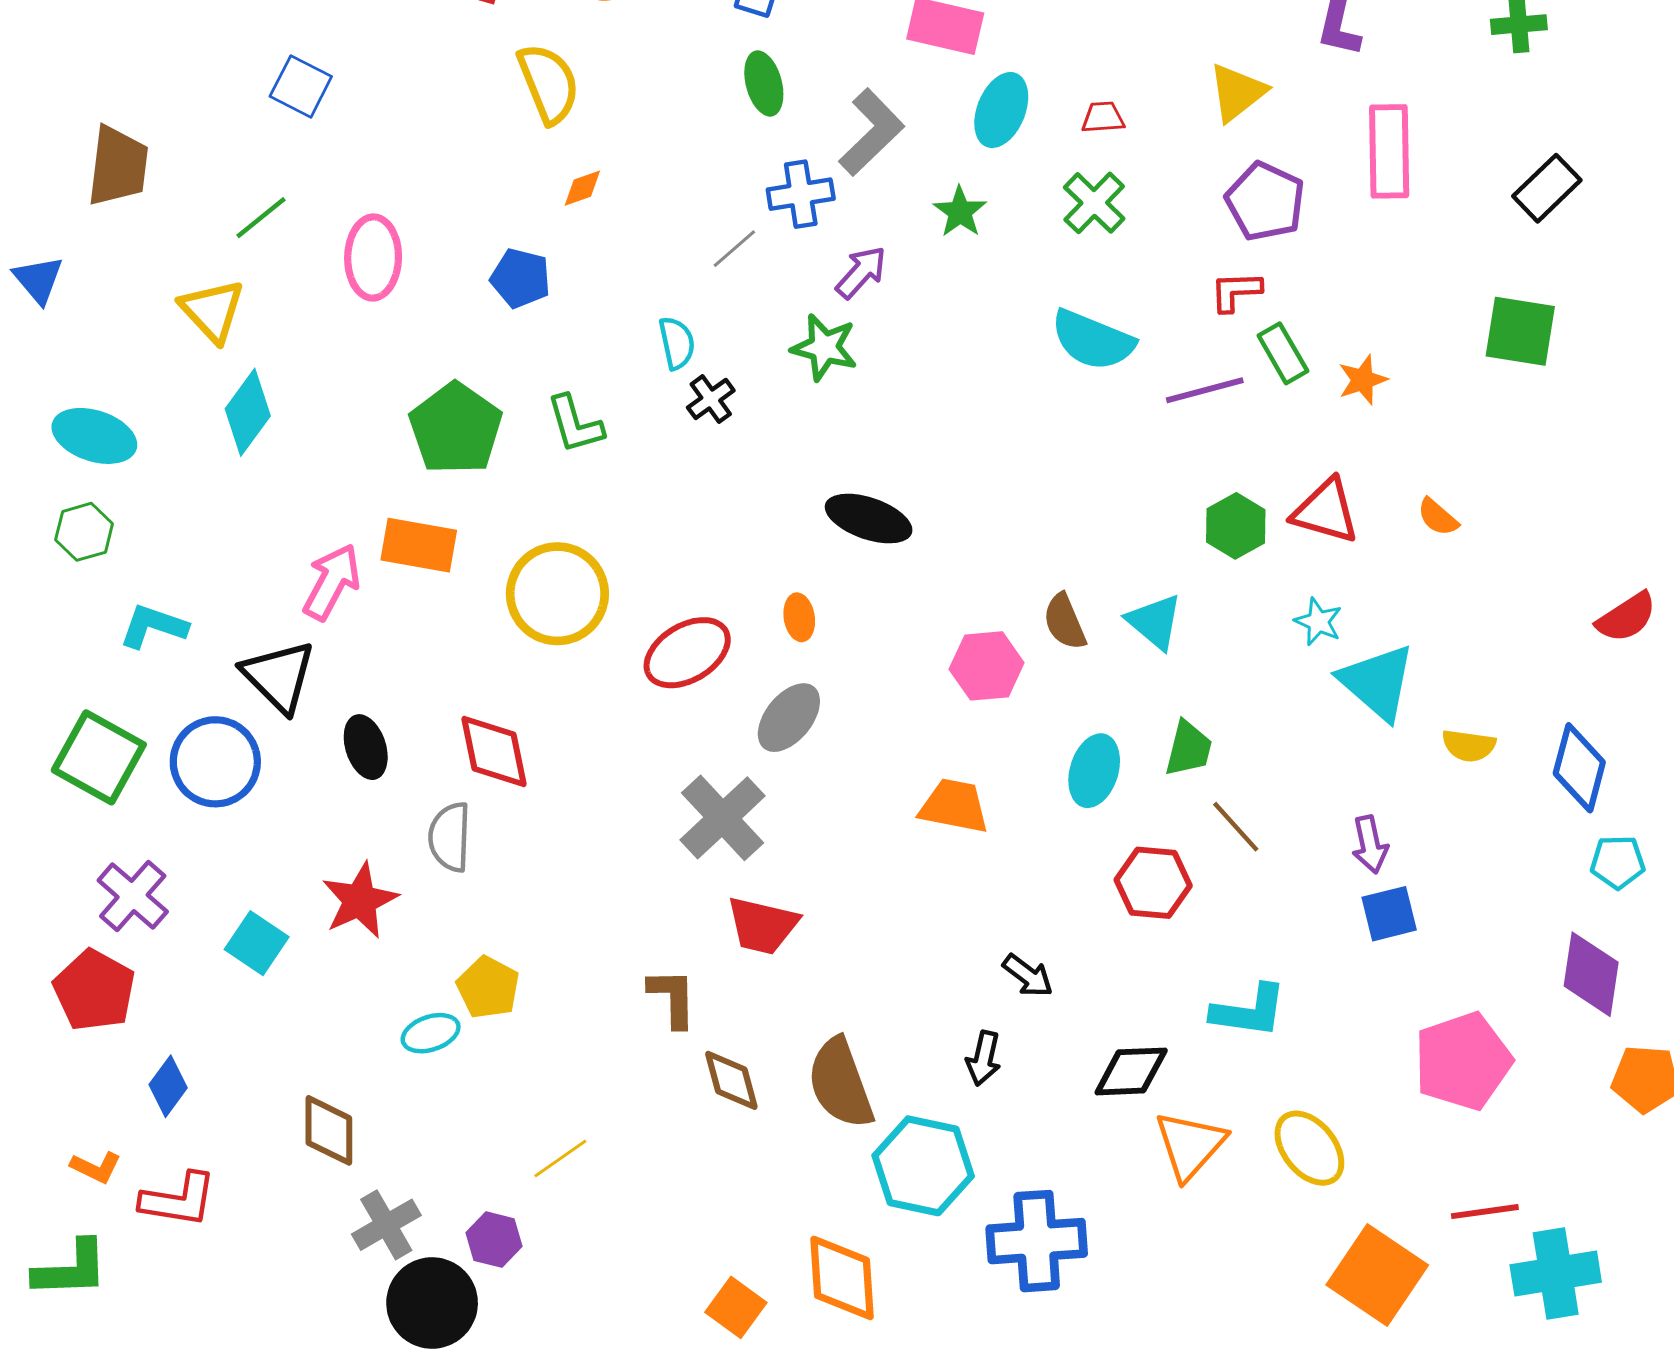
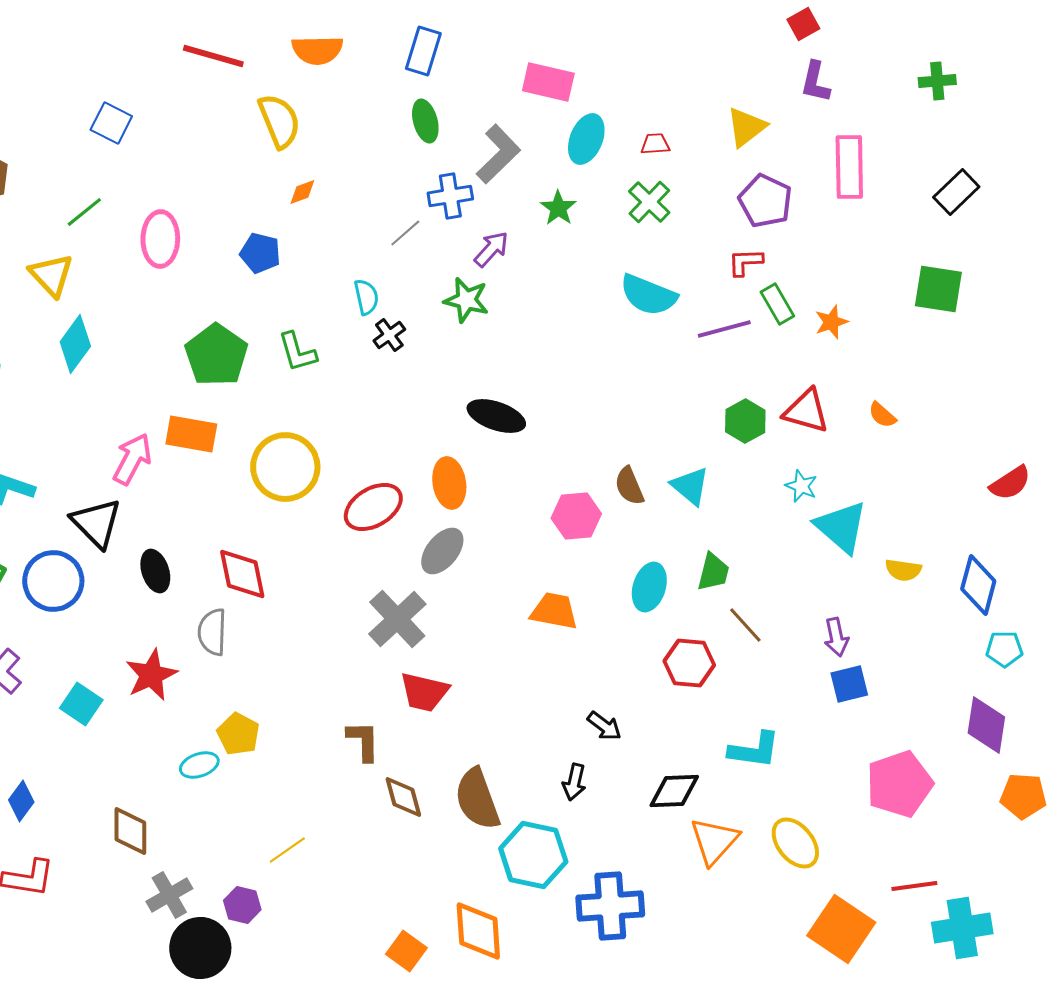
orange ellipse: (799, 617) -> (449, 483), size x1.6

